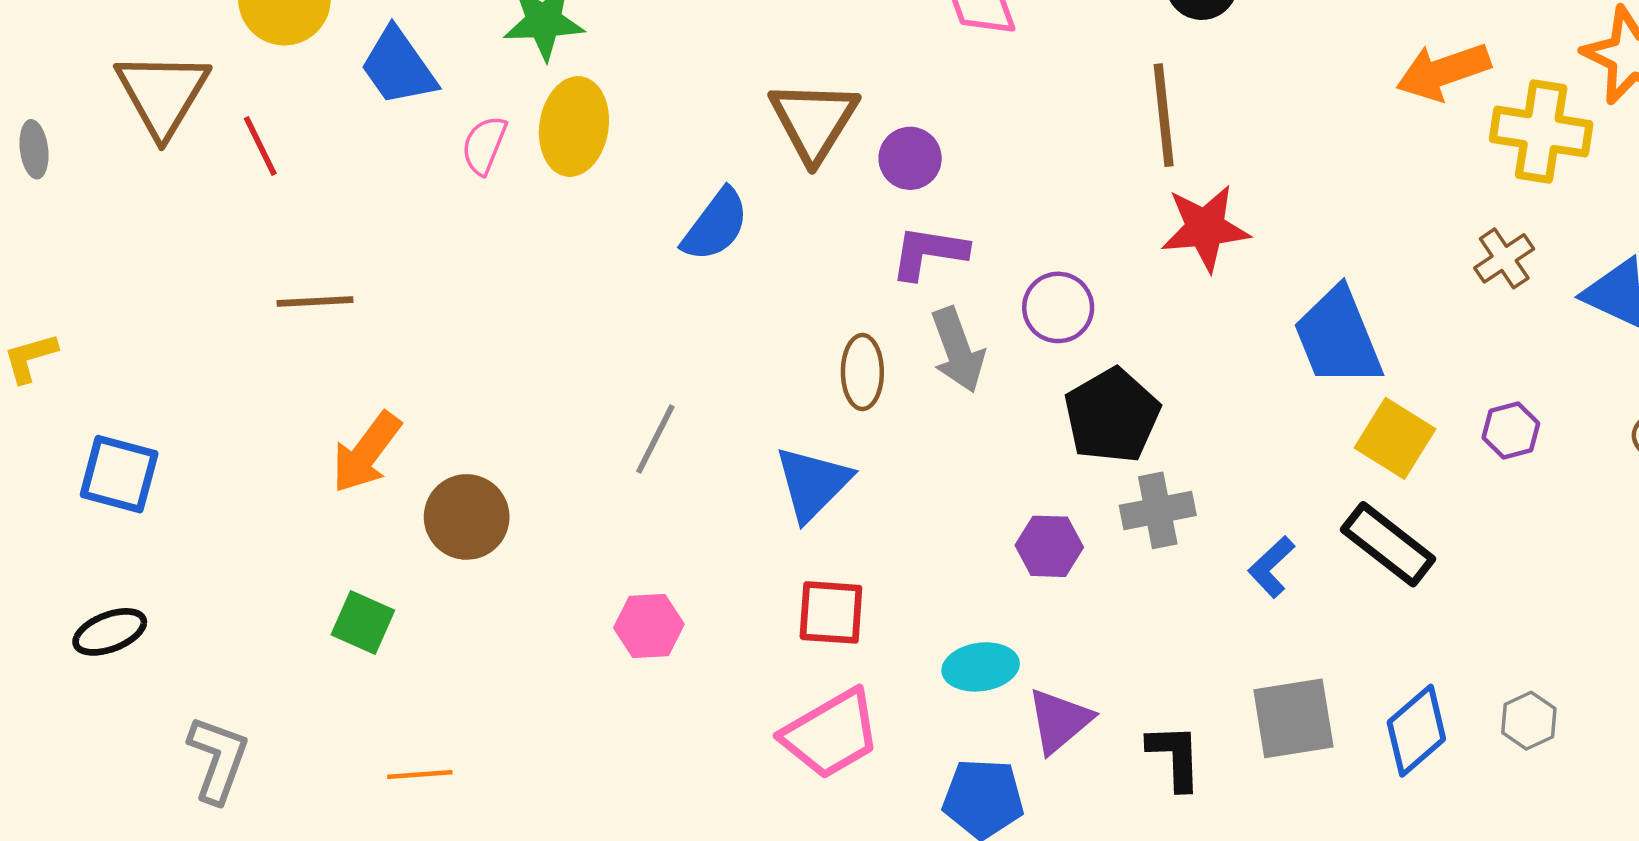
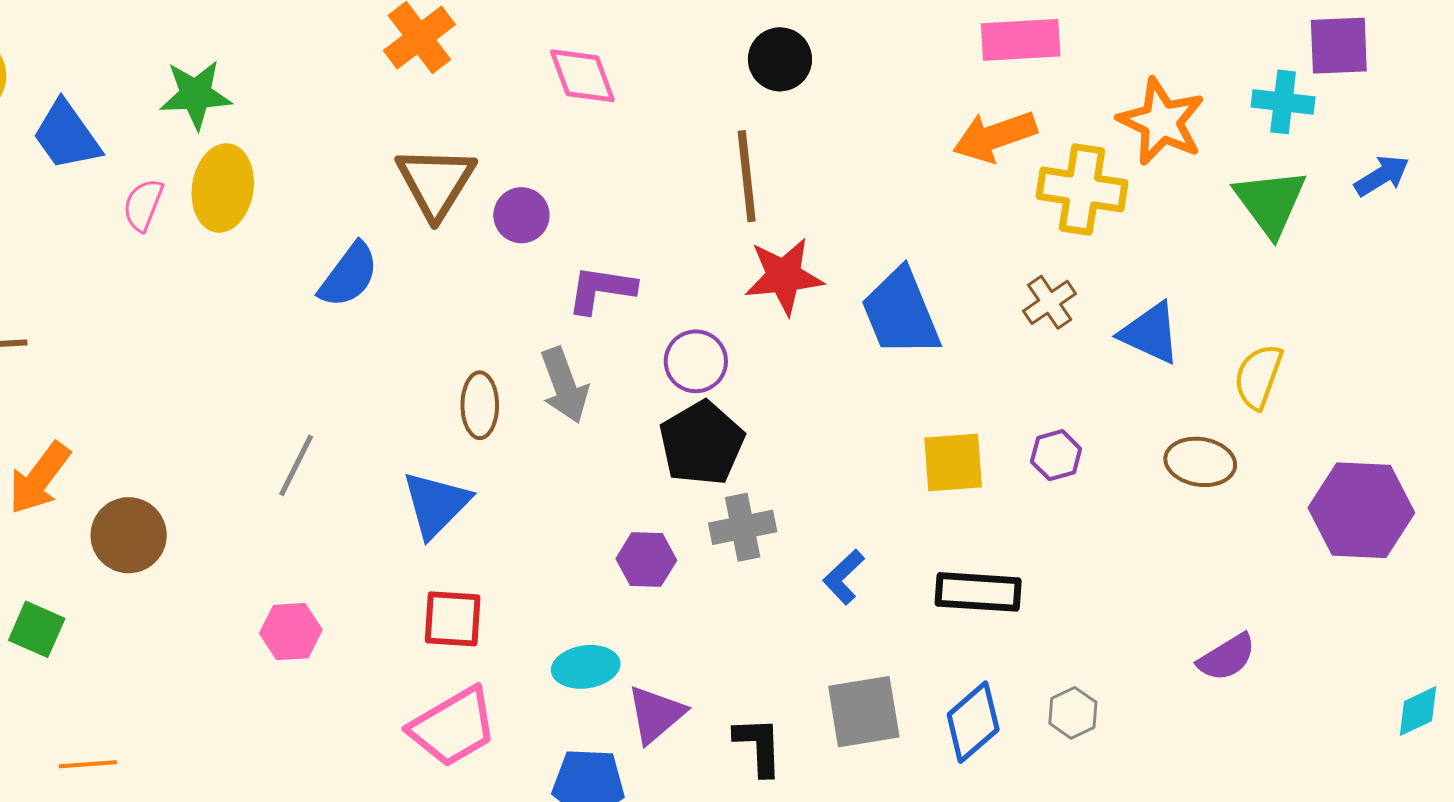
purple L-shape: (929, 253) -> (601, 289), moved
purple circle: (1058, 307) -> (696, 361), moved
blue trapezoid: (1338, 337) -> (901, 313), moved
yellow square: (1395, 438) -> (953, 462), turned -36
black rectangle: (1388, 544) -> (978, 592), moved, turned -34

